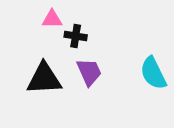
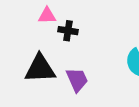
purple trapezoid: (89, 72) -> (77, 80), moved

